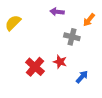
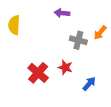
orange arrow: (89, 20) -> (100, 33), moved
yellow semicircle: (13, 23) -> (14, 25), turned -42

